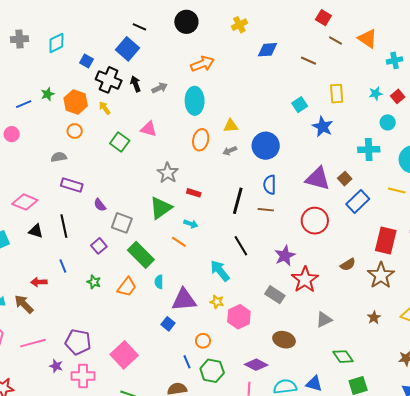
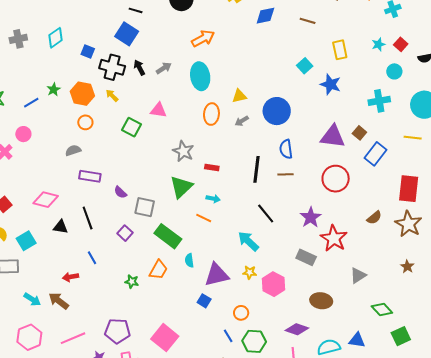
green star: (94, 282) -> (132, 282), moved

